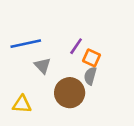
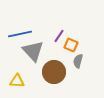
gray triangle: (42, 66) -> (33, 51), size x1.6
gray semicircle: (90, 76) -> (78, 61), moved

